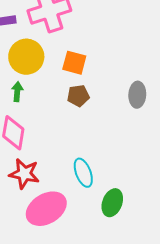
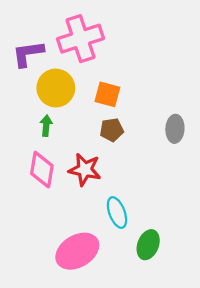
red star: (24, 174) -> (85, 170), moved

